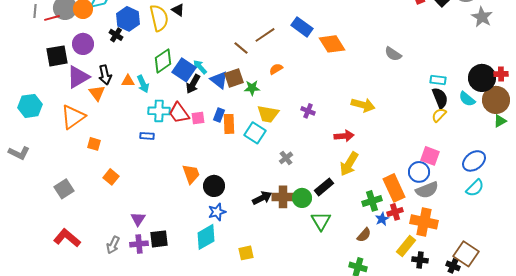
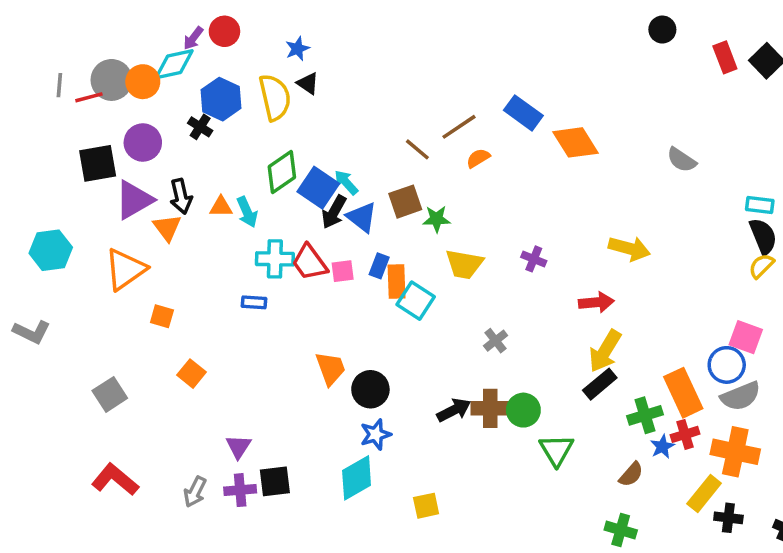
orange semicircle: (276, 69) -> (478, 158), moved
blue triangle: (219, 80) -> (362, 217), moved
cyan square: (255, 133) -> (416, 301), moved
black rectangle: (324, 187) -> (600, 384), moved

